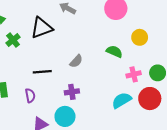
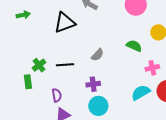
green cross: (13, 40) -> (39, 65), moved
purple semicircle: (30, 96) -> (57, 95), moved
cyan circle: (65, 116) -> (98, 106), moved

